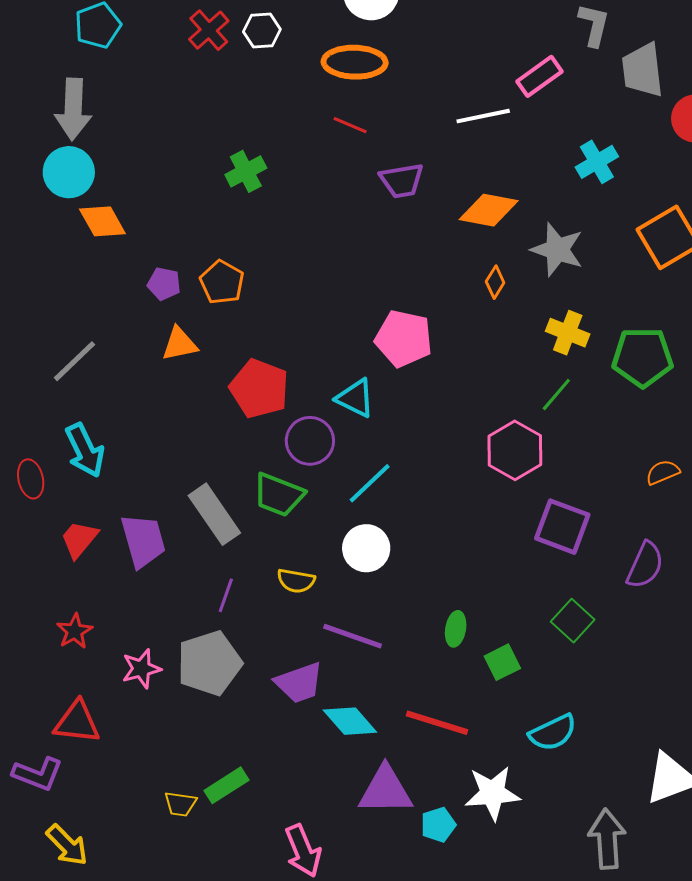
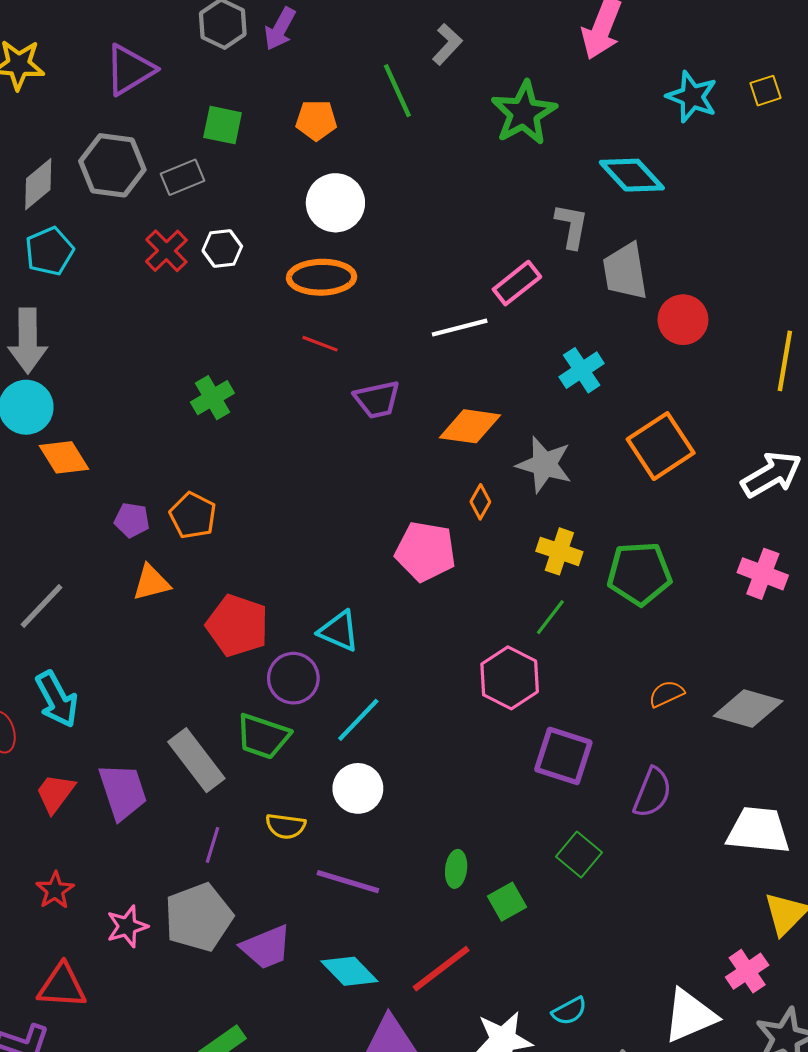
pink pentagon: (404, 338) -> (425, 552), moved
purple trapezoid: (299, 683) -> (266, 947), moved
red line: (437, 723) -> (441, 969), turned -52
cyan semicircle: (553, 733) -> (569, 1011), moved, size x0.7

